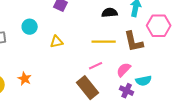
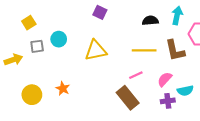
cyan circle: (30, 27) -> (59, 39), moved
yellow triangle: (57, 42) -> (96, 50), size x1.6
purple cross: (127, 91) -> (168, 101), turned -32

